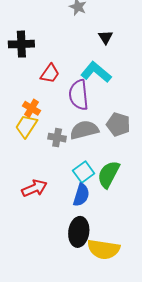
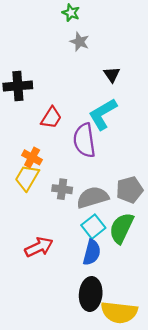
cyan L-shape: (96, 72) -> (103, 114), turned -68
gray pentagon: (118, 124) -> (129, 190), moved, turned -30
gray semicircle: (84, 130) -> (93, 197), moved

